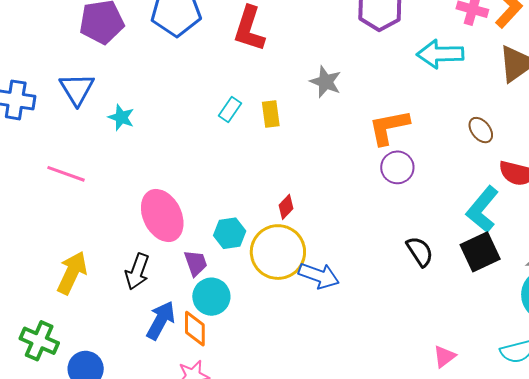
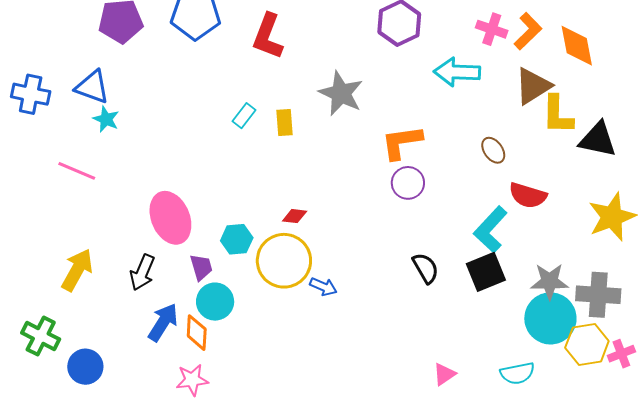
gray star: (326, 82) -> (341, 93), size x1.4
blue triangle: (77, 89) -> (92, 87), turned -42
cyan star: (121, 117) -> (106, 119), moved
red diamond: (286, 207) -> (295, 216), turned 50
blue arrow: (319, 276) -> (323, 287), size x0.7

